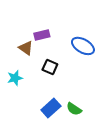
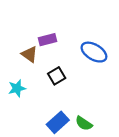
black square: (50, 67) -> (57, 76), turned 35

